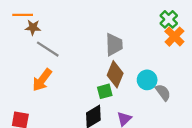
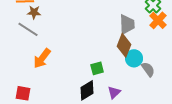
gray trapezoid: (114, 45) -> (127, 24), moved
gray line: (48, 49) -> (28, 29), moved
brown diamond: (115, 74) -> (124, 45), moved

